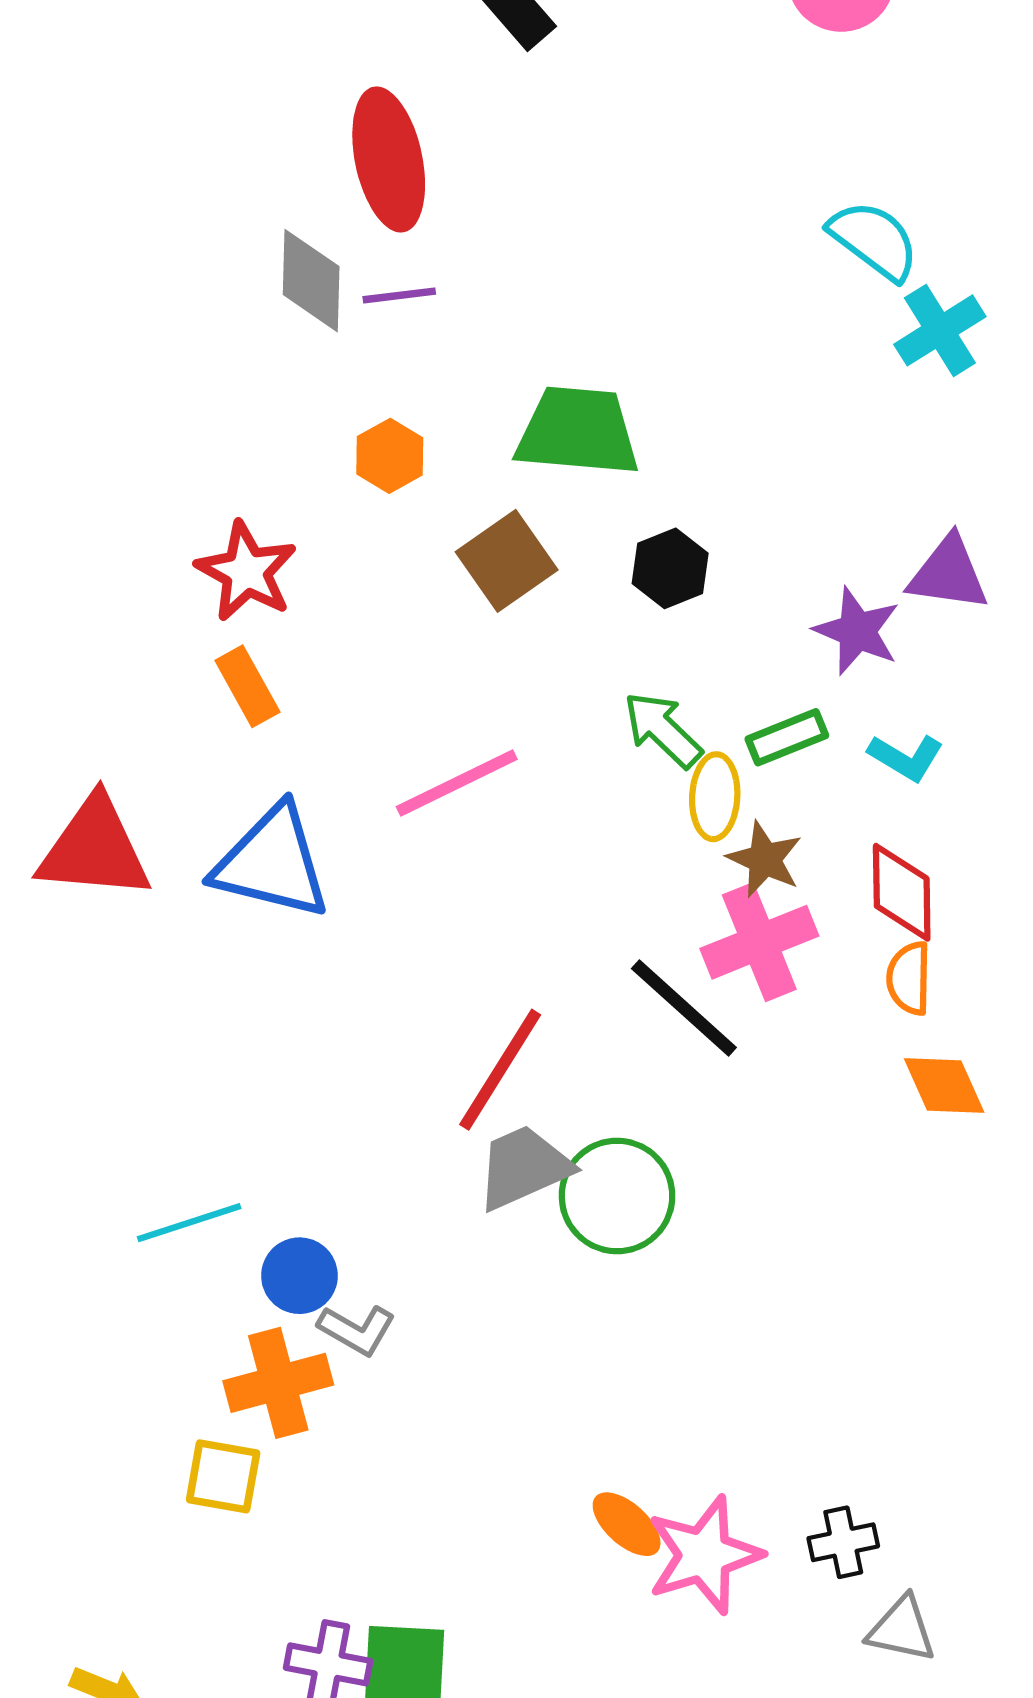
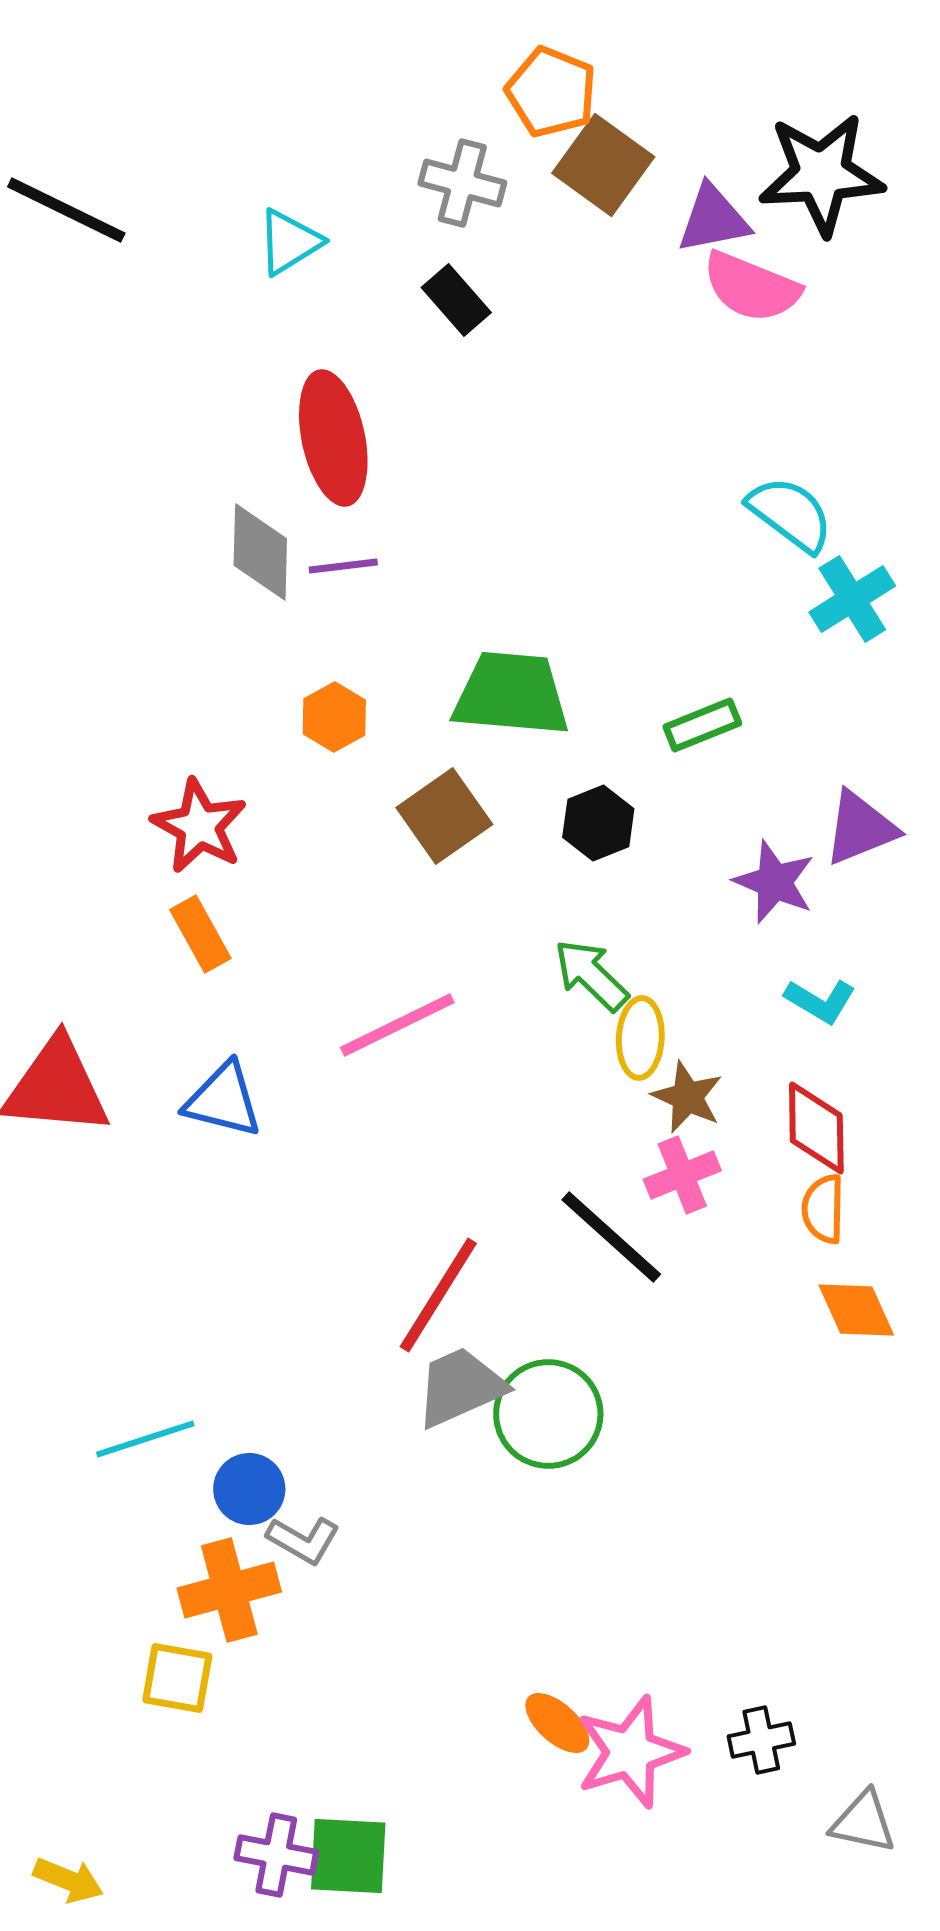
purple triangle: (948, 574) -> (860, 828), turned -30
green rectangle: (787, 737) -> (702, 725), moved
blue triangle: (272, 863) -> (223, 1100), size x0.7
pink cross: (759, 942) -> (682, 1175), size x0.7
gray triangle: (902, 1629) -> (863, 1822), moved

